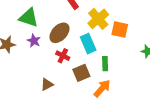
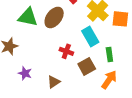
brown ellipse: (59, 33) -> (54, 17), moved
purple star: (34, 41) -> (25, 73), moved

